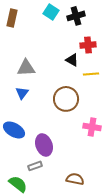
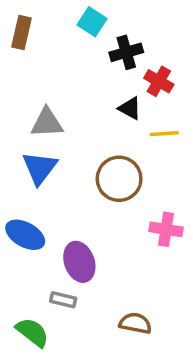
black cross: (76, 16) -> (126, 52), moved
red cross: (88, 45) -> (159, 81), turned 35
blue triangle: (22, 93) -> (40, 168), size x1.5
gray rectangle: (35, 166) -> (63, 300), turned 32

